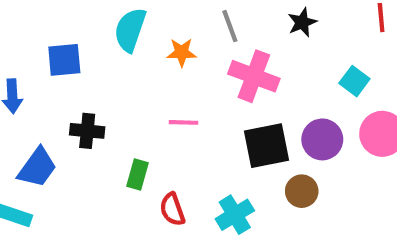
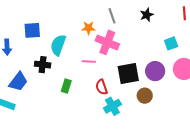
cyan semicircle: (130, 30) -> (58, 45), moved
pink cross: (254, 76) -> (107, 42), moved
cyan square: (354, 81) -> (171, 43), turned 32
red semicircle: (172, 209) -> (102, 87), moved

